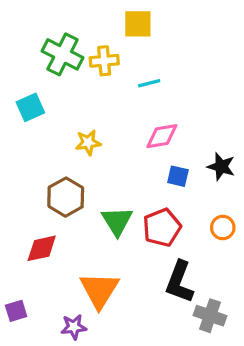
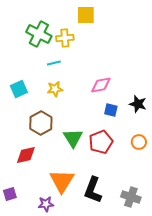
cyan line: (149, 83) -> (54, 63), moved
cyan square: (30, 107) -> (19, 89), moved
black L-shape: (180, 282) -> (93, 190), moved

